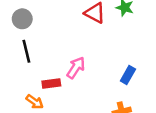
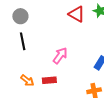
red rectangle: (51, 84) -> (49, 80), moved

